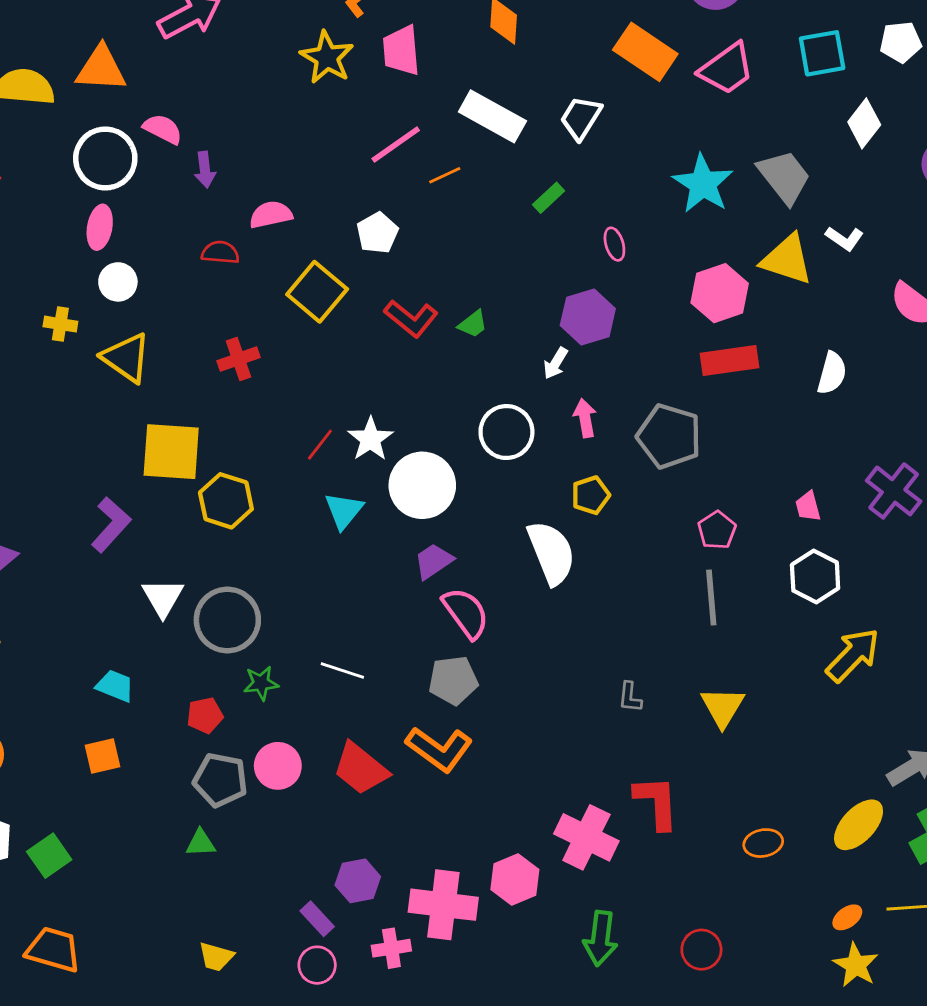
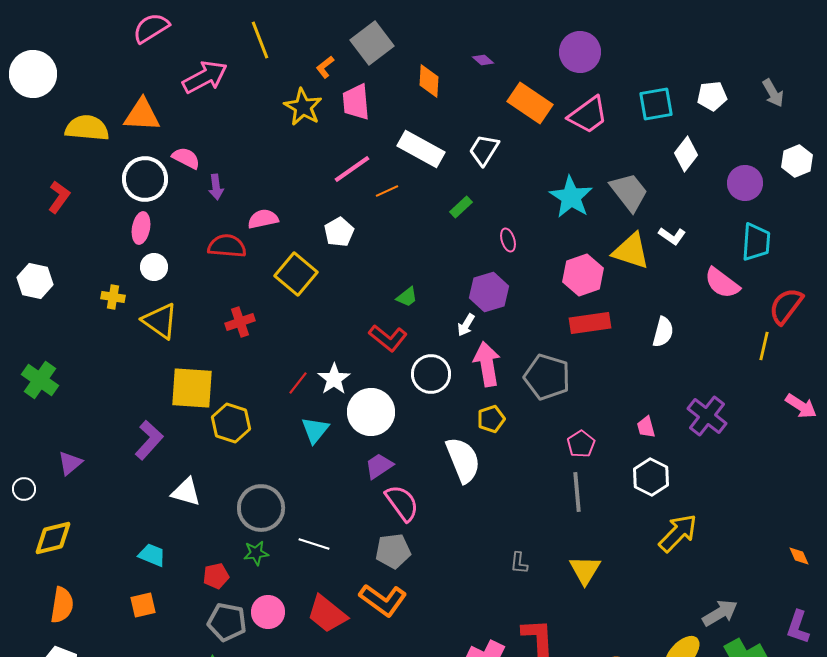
red semicircle: (220, 252) -> (227, 246), size x1.4
red L-shape: (411, 318) -> (388, 338), moved
pink arrow: (585, 418) -> (487, 364), size x1.6
white triangle: (163, 598) -> (186, 492), turned -44
gray circle: (227, 620) -> (261, 508), moved

